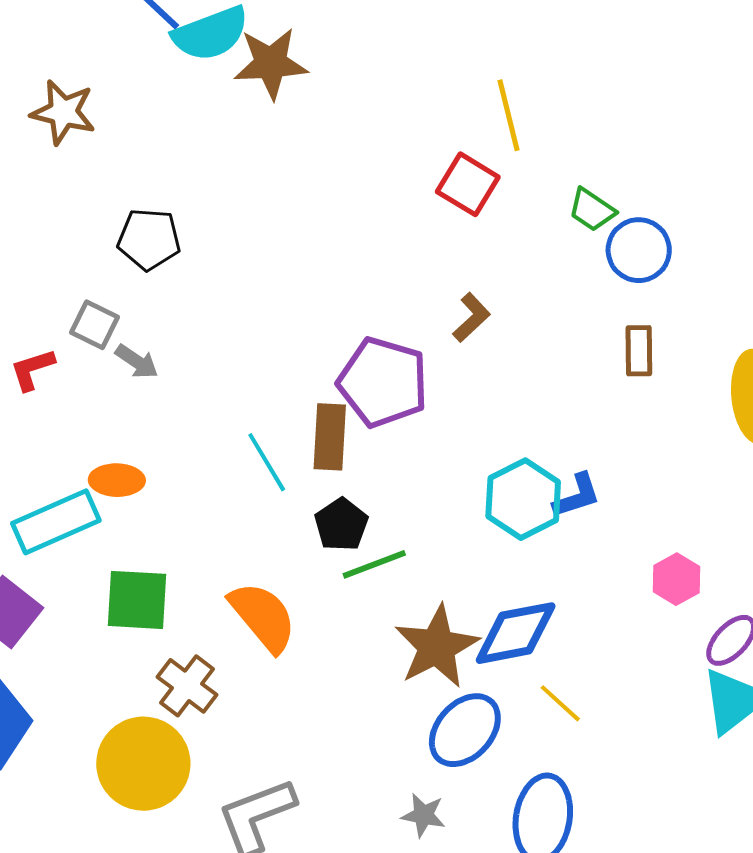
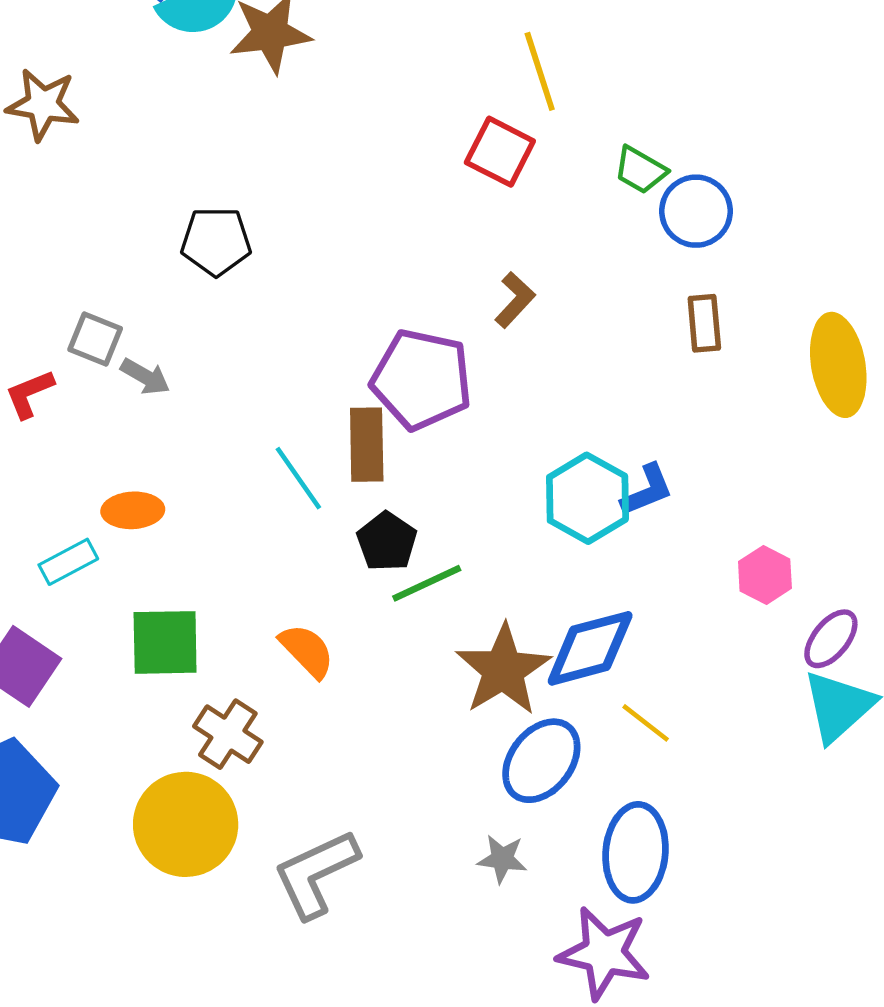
black pentagon: (149, 239) -> (216, 241), moved
cyan rectangle: (56, 522) -> (68, 562), size x0.6
orange semicircle: (263, 617) -> (307, 651), size x0.7

